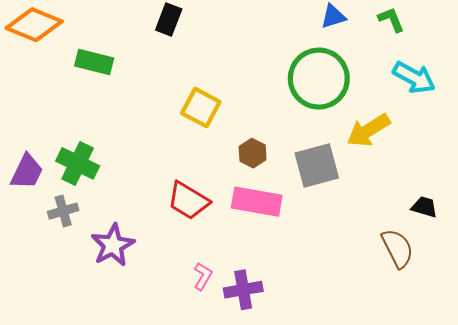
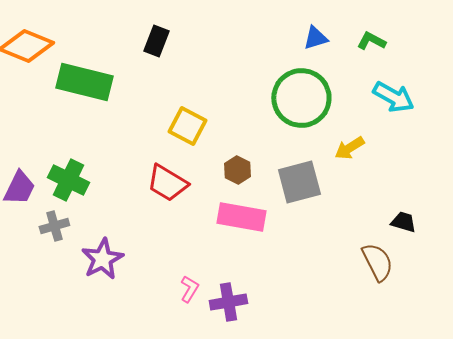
green L-shape: (391, 20) -> (371, 41), turned -40
green rectangle: (94, 62) -> (84, 82), size x1.5
yellow arrow: (368, 130) -> (349, 148), size x0.7
red trapezoid: (188, 201) -> (167, 183), moved

